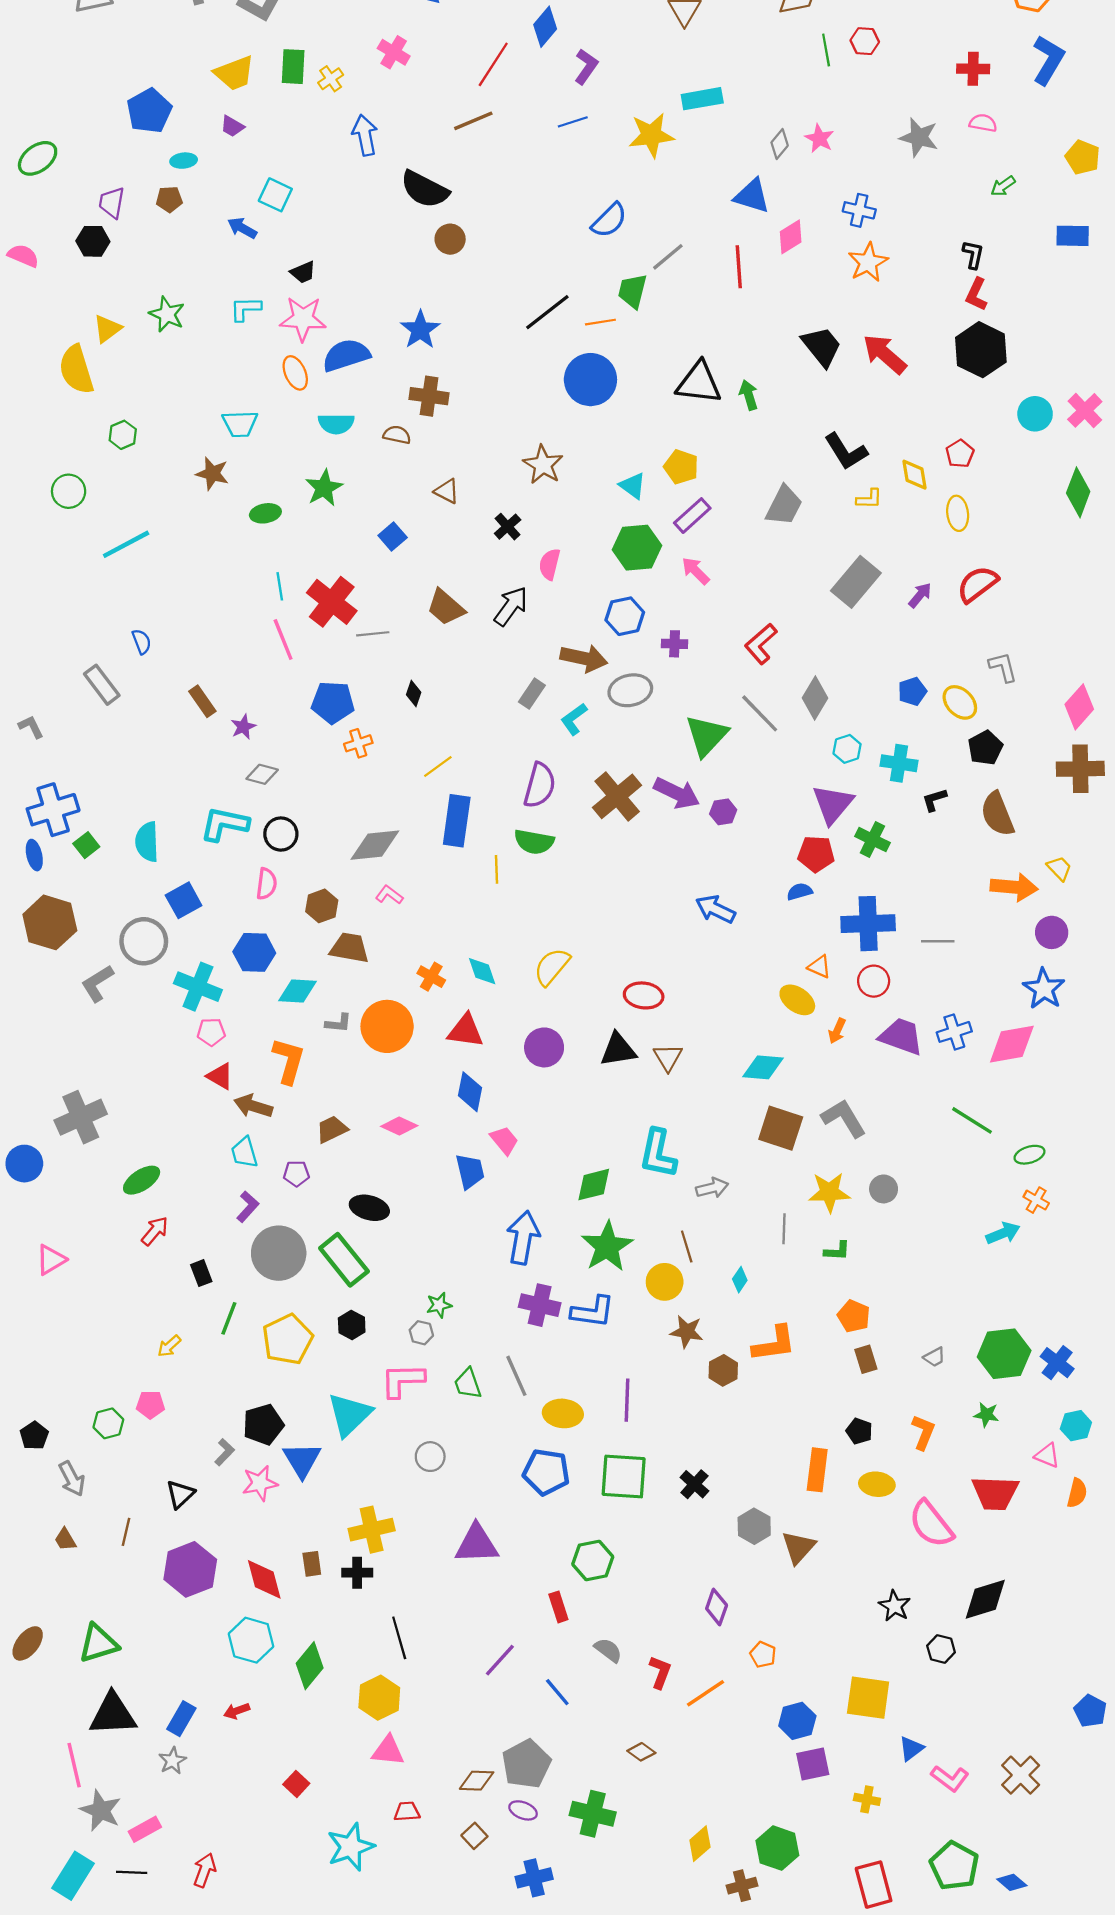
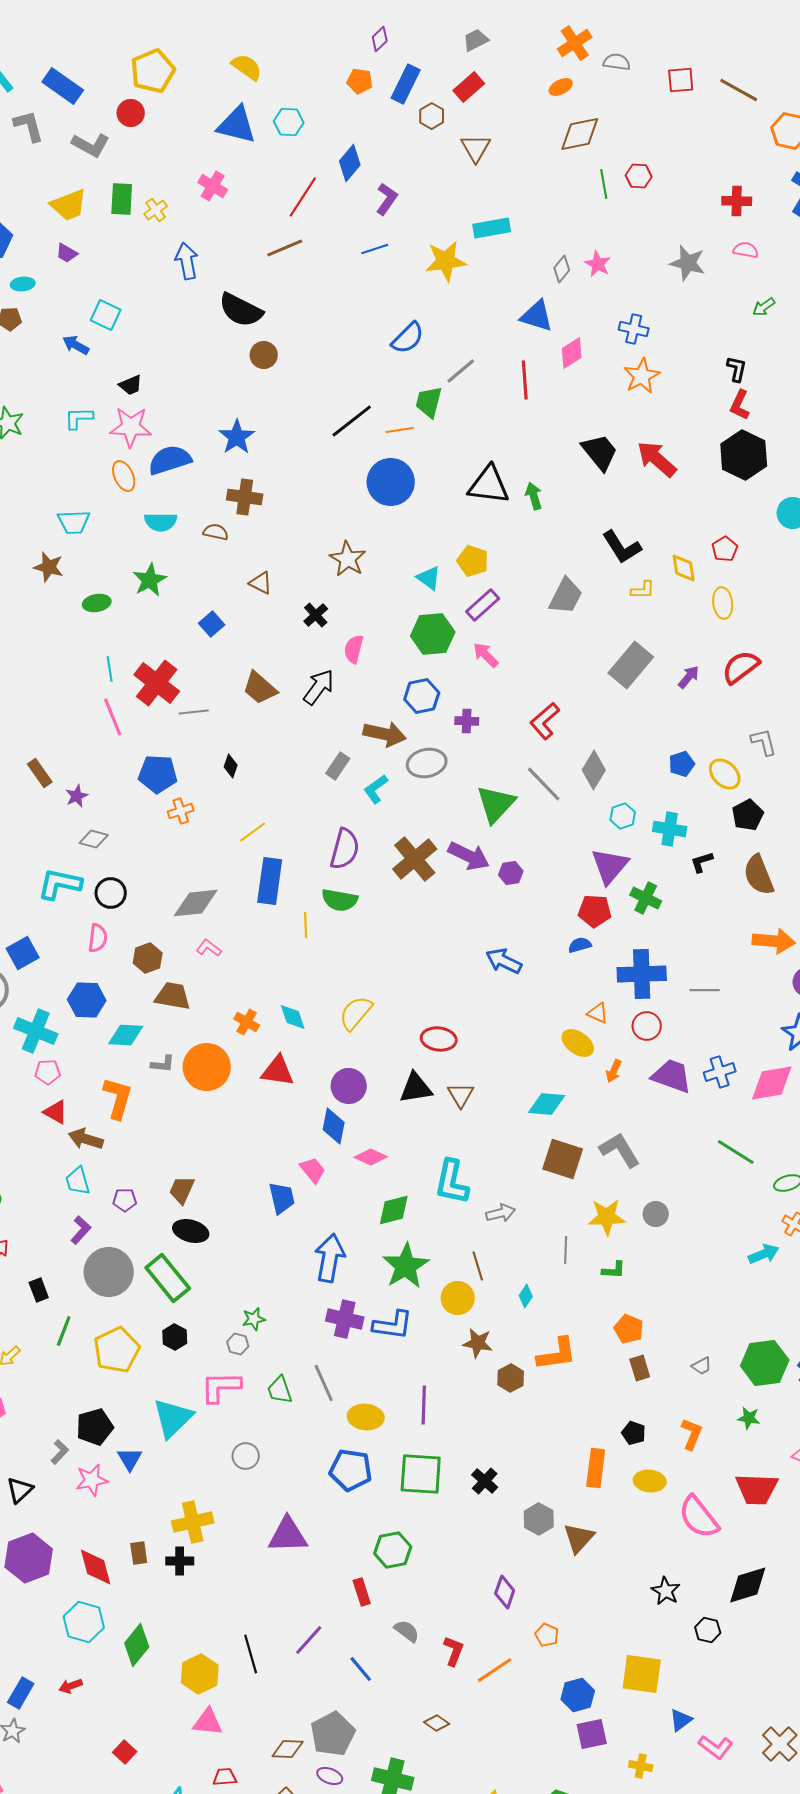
blue diamond: (470, 1092) -> (334, 1126), moved
pink diamond: (399, 1126) -> (371, 1157), moved
brown trapezoid: (332, 1129) -> (182, 1190), moved, turned -40
blue triangle: (302, 1460) -> (130, 1459), size x0.7
black line: (399, 1638) -> (251, 1654), moved

